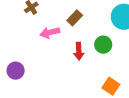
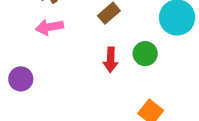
pink arrow: (50, 32) -> (49, 27), moved

